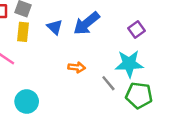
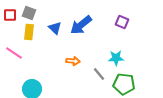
purple square: (137, 29) -> (122, 22), moved, turned -32
cyan star: (129, 64) -> (116, 58), size x0.7

